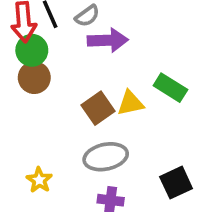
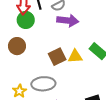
brown circle: (34, 78) -> (17, 46), moved
gray ellipse: (106, 157) -> (43, 84), moved

